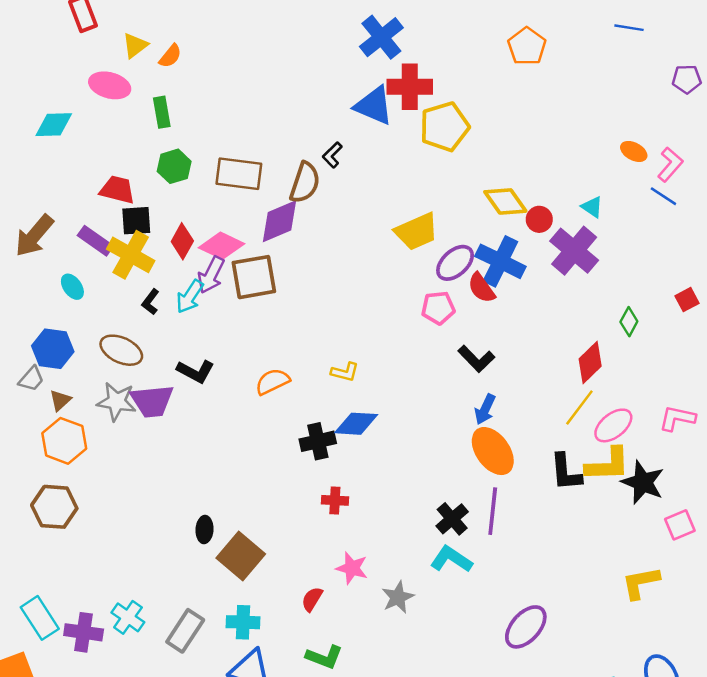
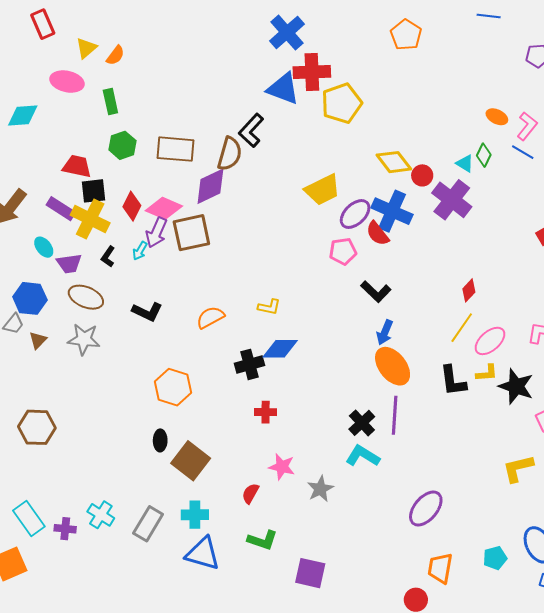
black L-shape: (332, 155) -> (251, 130), size x1.6
cyan arrow: (190, 296) -> (140, 251), size x0.7
green diamond: (629, 322) -> (484, 155), moved
red diamond: (590, 362) -> (469, 290), size x0.7
purple trapezoid: (152, 401) -> (69, 264), moved, size x0.7
orange hexagon: (64, 441) -> (173, 387), moved
yellow L-shape: (608, 464) -> (487, 373), size x0.6
purple cross: (84, 632) -> (65, 529), size x0.7

